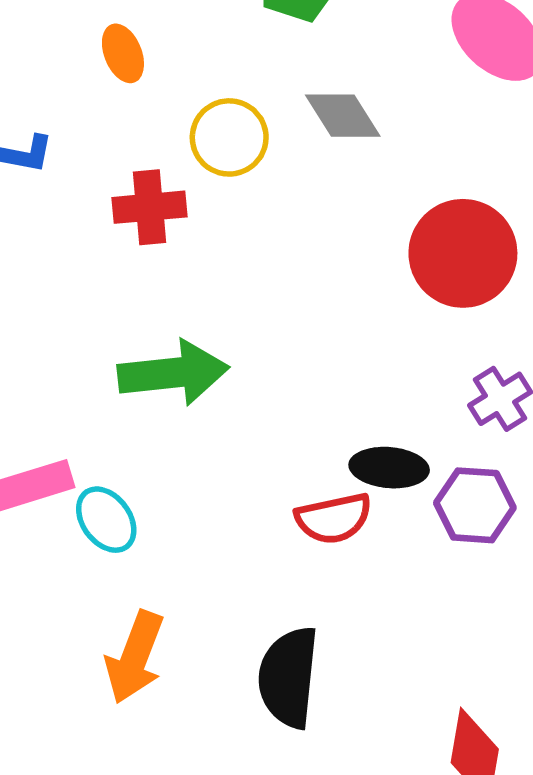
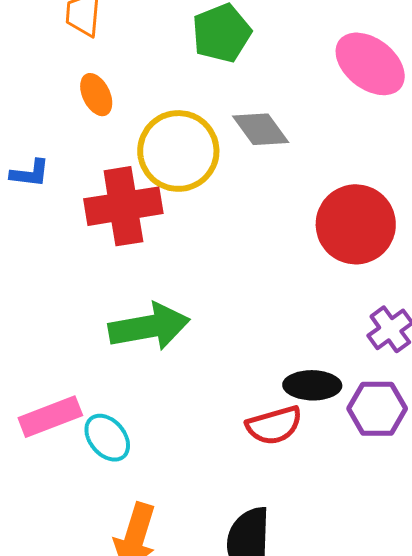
yellow circle: (229, 137) -> (178, 151), size x1.4
red cross: (150, 207) -> (123, 206), size x1.4

